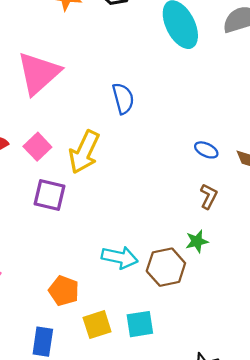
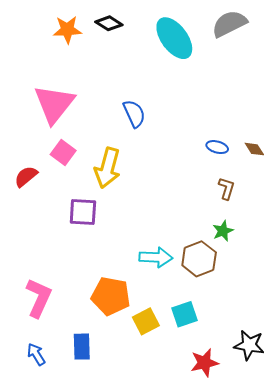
pink square: (37, 147) -> (63, 152), moved
orange pentagon: (64, 291) -> (111, 296), size x1.4
blue rectangle: (43, 342) -> (82, 347), moved

